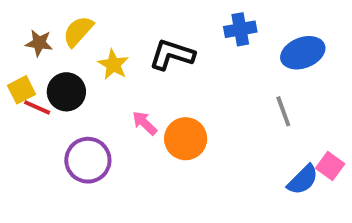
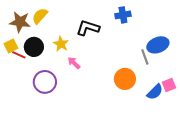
brown star: (39, 43) -> (20, 22), size x1.5
blue ellipse: (303, 53) -> (158, 45), moved
yellow star: (113, 64) -> (61, 44), moved
orange circle: (186, 139) -> (125, 79), moved
pink square: (330, 166) -> (169, 85), turned 32

